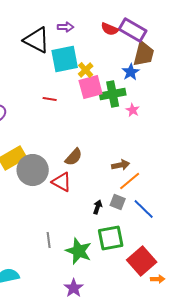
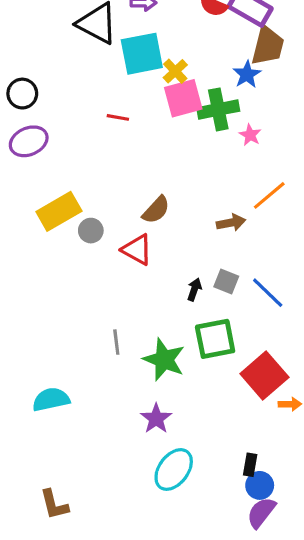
gray circle: (33, 170) -> (91, 231), size x0.5
orange line: (130, 181) -> (269, 195), moved

